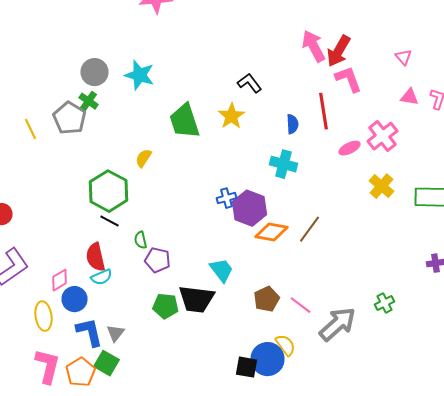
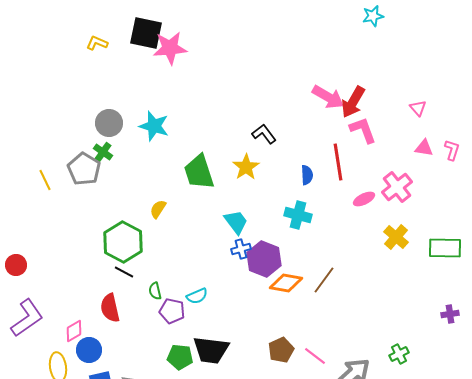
pink arrow: (314, 46) -> (328, 97), turned 148
cyan trapezoid: (222, 270) -> (236, 222), moved
cyan semicircle: (102, 277) -> (197, 296), moved

